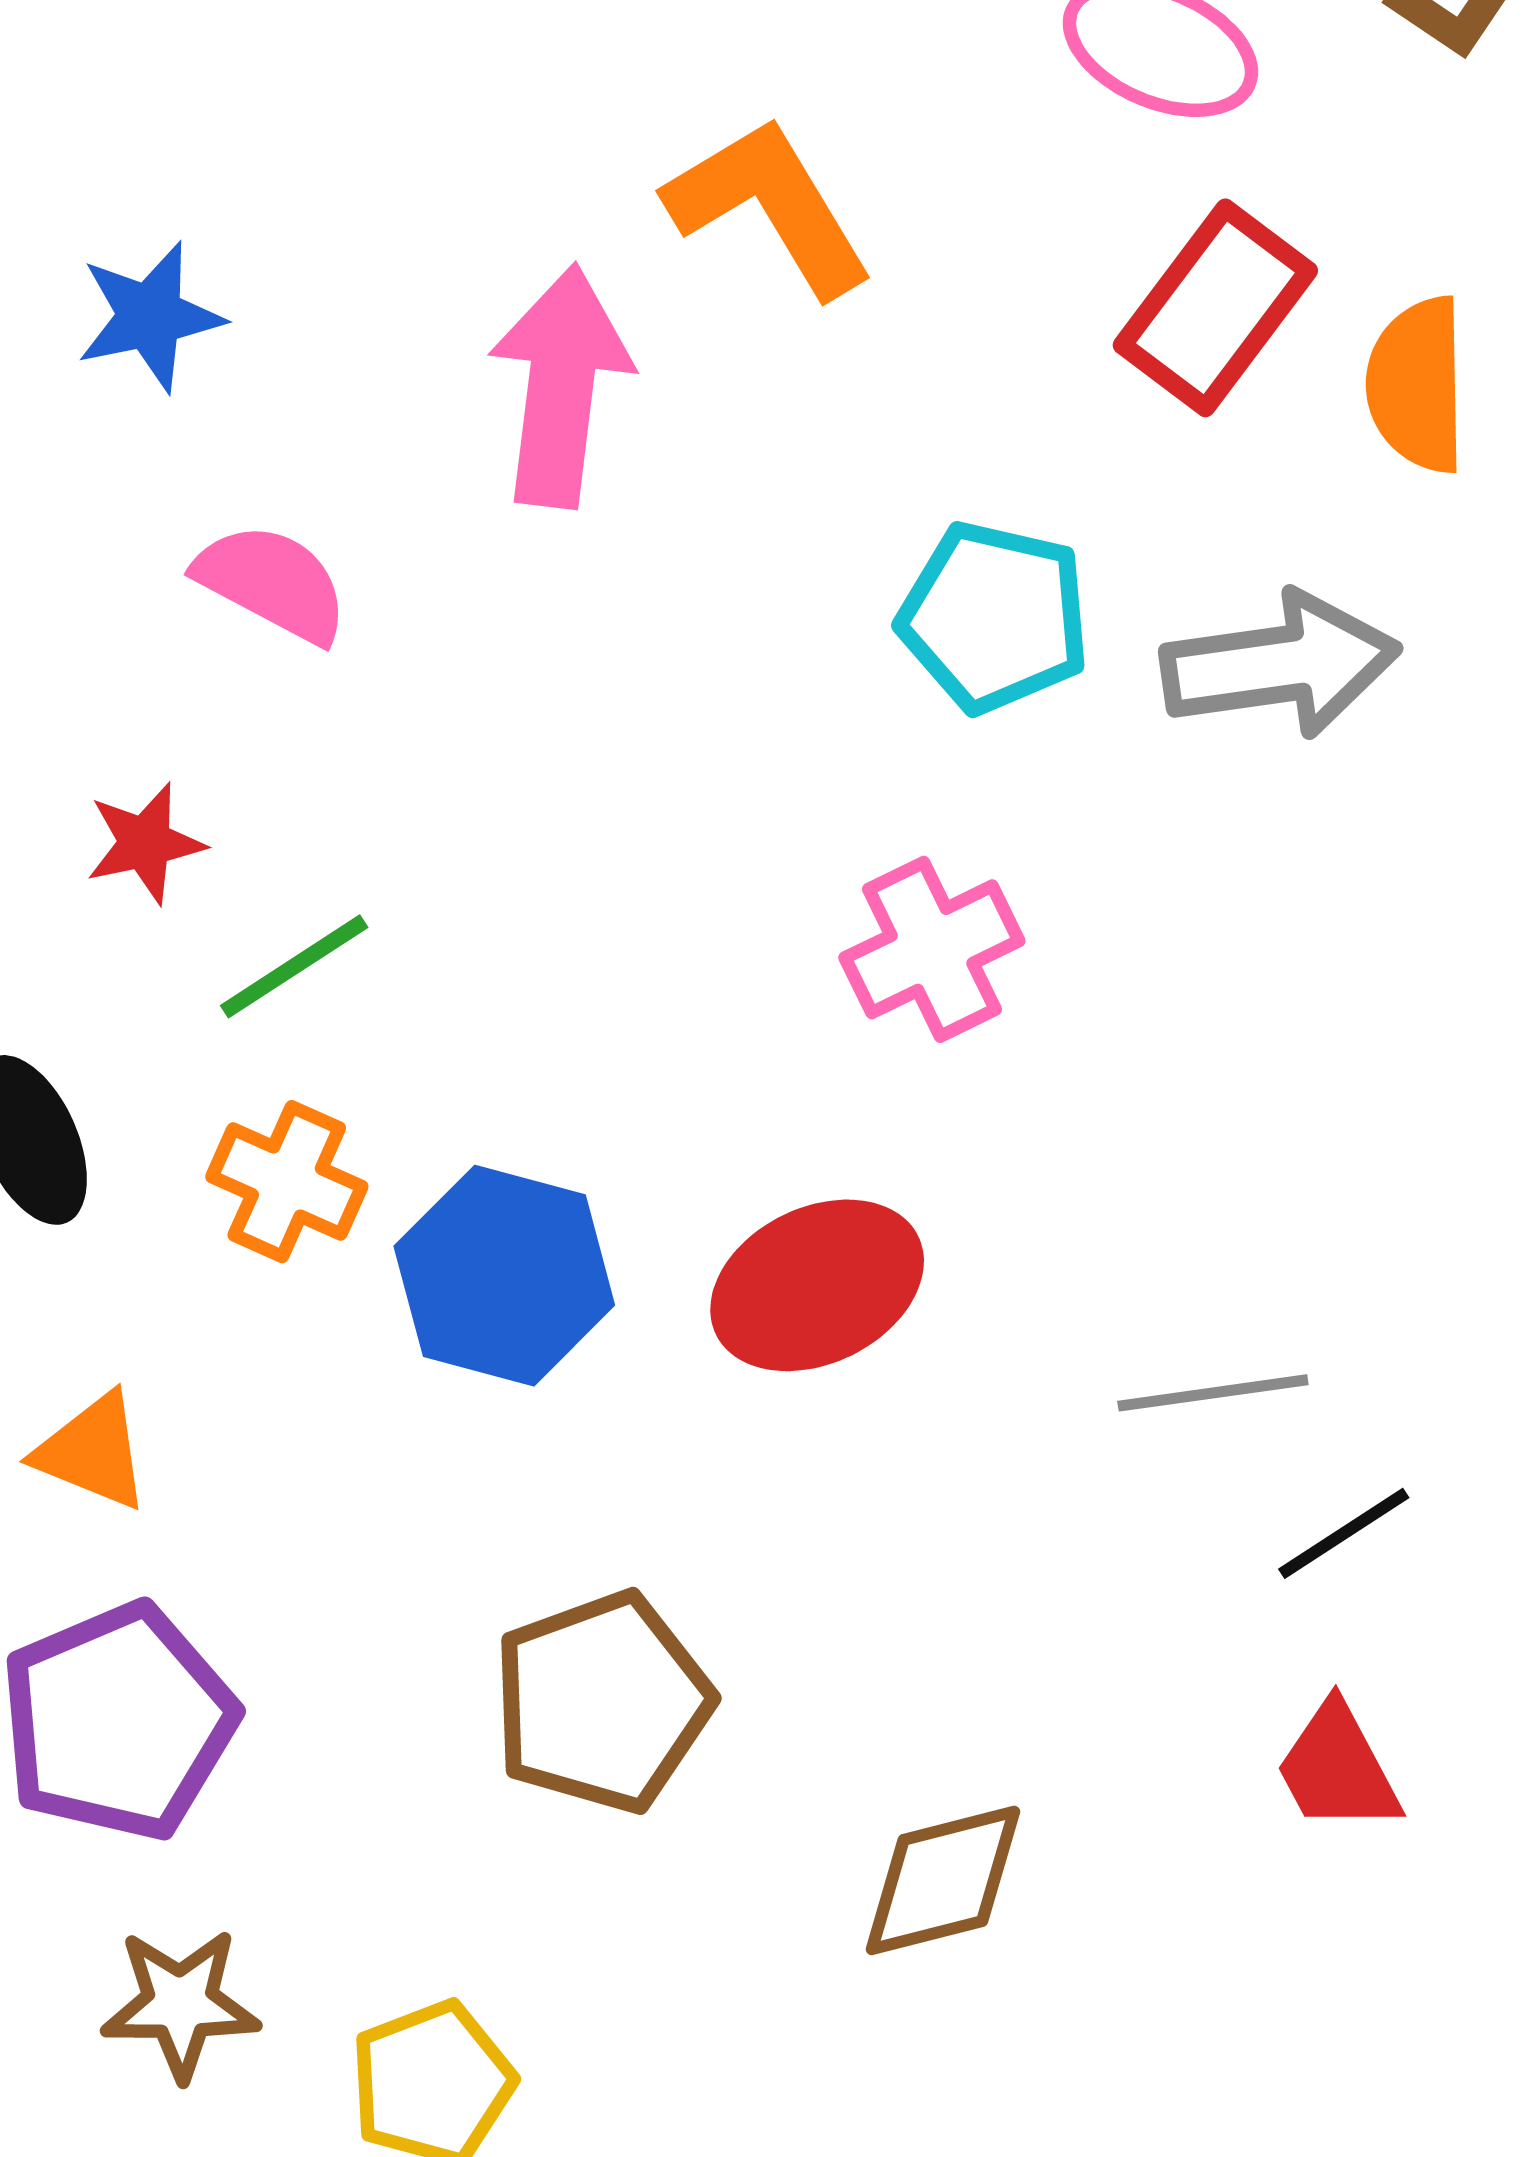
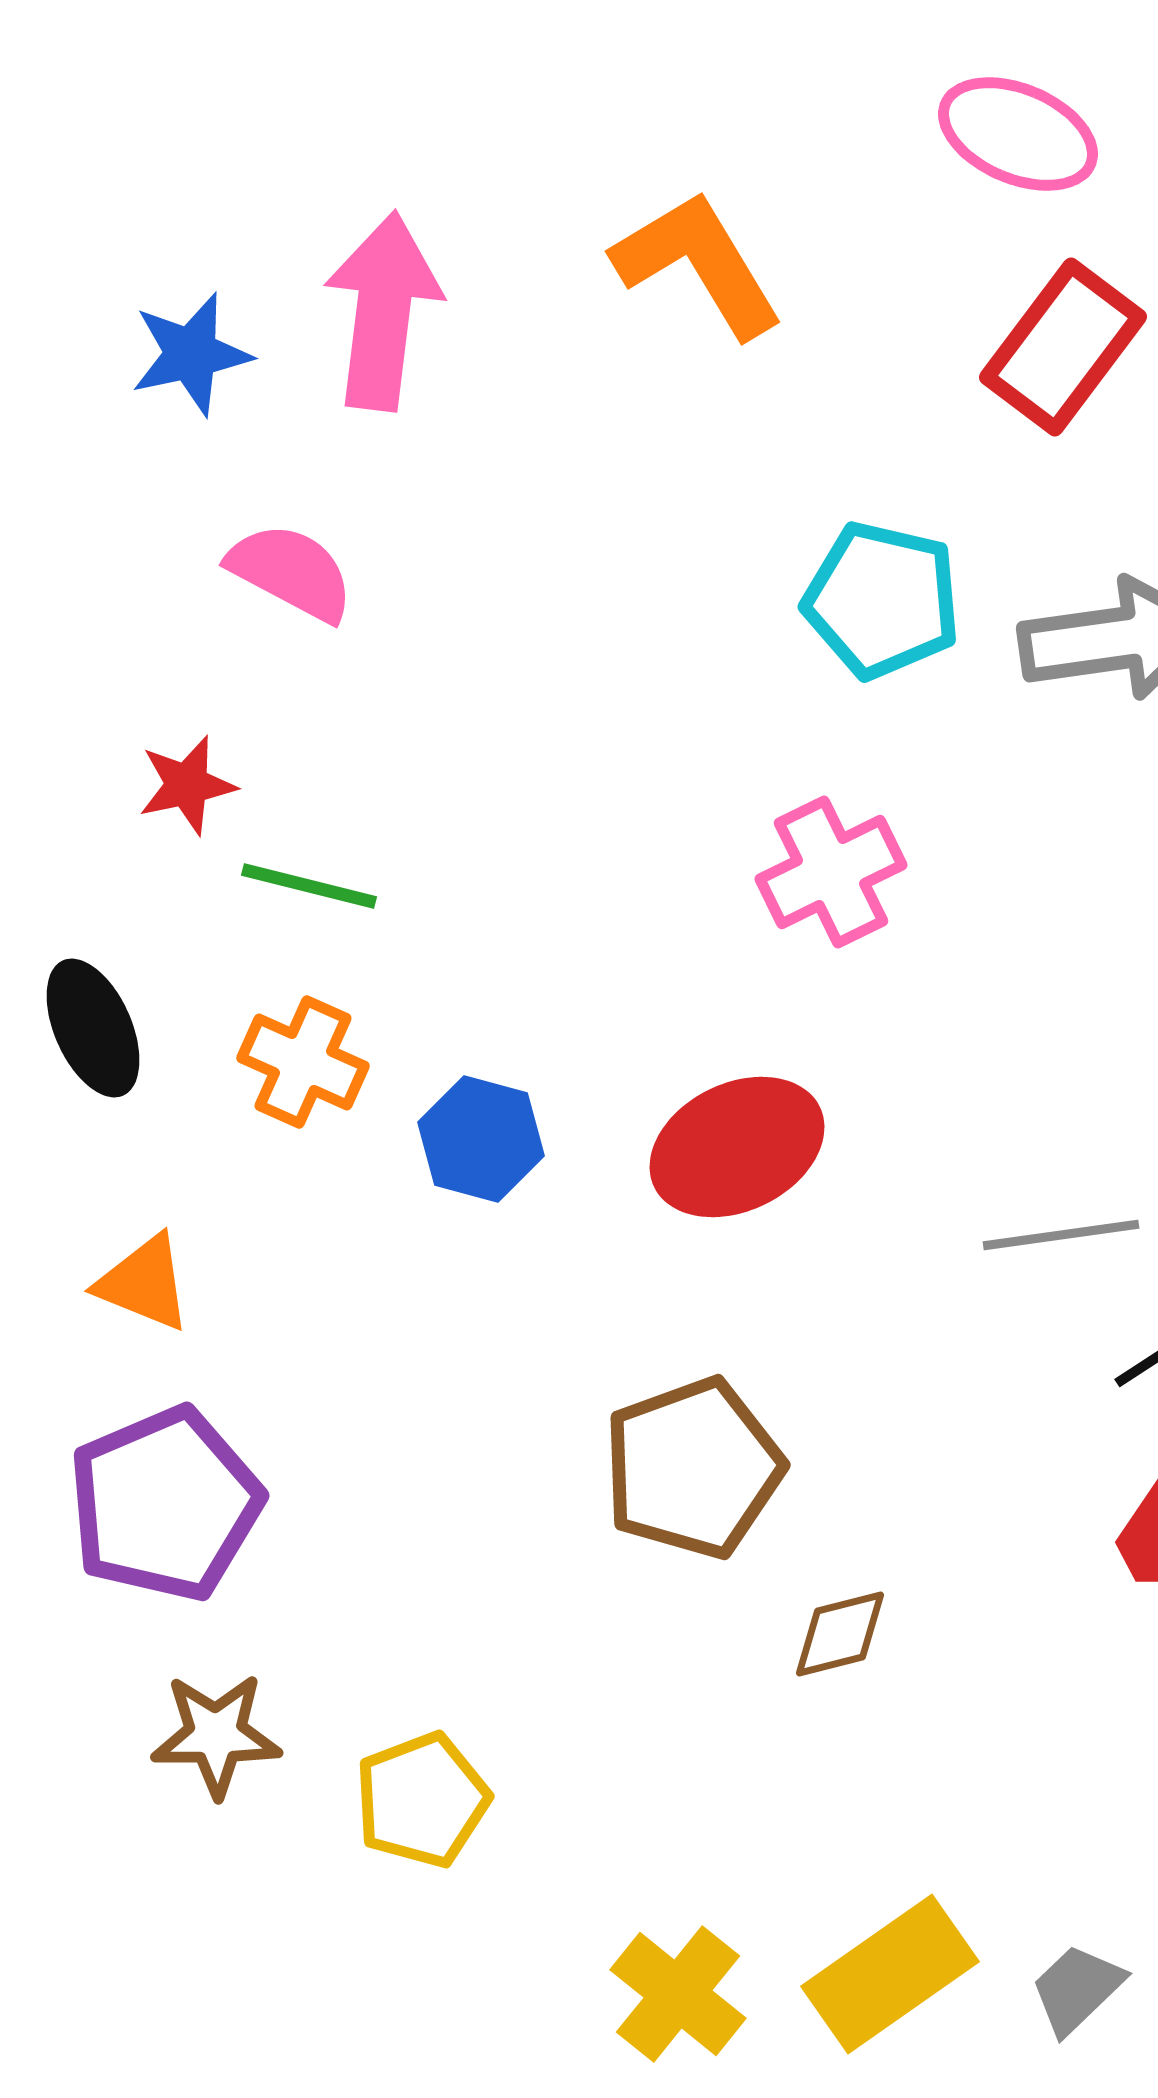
pink arrow: (560, 386) -> (383, 311), moved
green line: (294, 966) -> (309, 886), turned 47
blue hexagon: (504, 1276) -> (481, 1139), size x0.7
brown pentagon: (602, 1702) -> (693, 1468), moved
brown diamond: (943, 1880) -> (840, 1634), size x0.7

